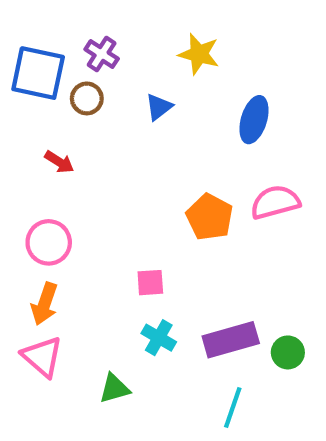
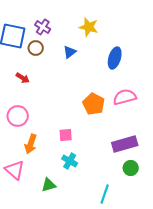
orange arrow: (44, 304) -> (31, 144), moved
purple rectangle: (231, 340) -> (125, 144), moved

